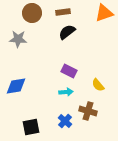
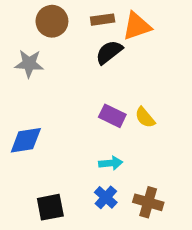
orange triangle: (104, 13) -> (137, 26), moved
yellow semicircle: (98, 85) -> (145, 117), moved
cyan arrow: (66, 92) -> (111, 163), moved
brown cross: (88, 111) -> (148, 202), moved

